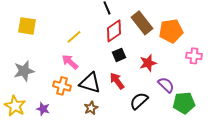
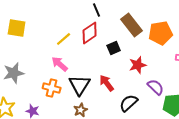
red diamond: (114, 31) -> (90, 33), moved
black square: (119, 55) -> (114, 48), moved
black triangle: (90, 83) -> (80, 85), turned 45

